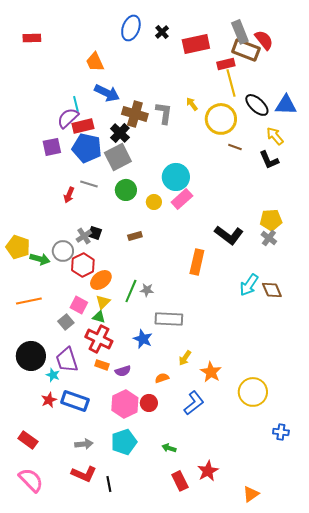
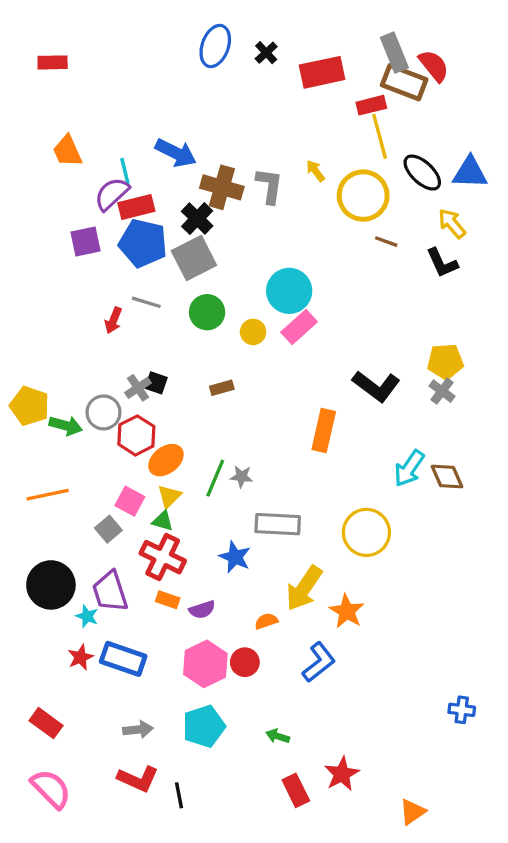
orange trapezoid: (95, 62) -> (67, 151), moved
yellow arrow: (185, 358) -> (304, 588), size x1.8
yellow circle: (253, 392) -> (366, 532), moved

